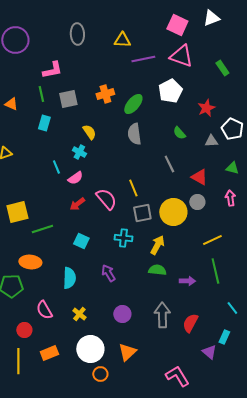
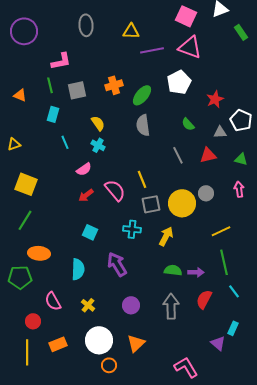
green rectangle: (222, 68) -> (241, 32), moved
cyan cross: (79, 152) -> (98, 145), moved
cyan line: (56, 167) -> (65, 142), moved
red triangle: (199, 177) -> (208, 155), moved, turned -42
yellow square: (17, 212) -> (26, 184), moved, turned 35
green line: (42, 229) -> (25, 220), moved, turned -40
green semicircle: (157, 270) -> (173, 270), moved
purple arrow: (108, 273) -> (117, 264), size x1.4
cyan line: (232, 308) -> (234, 291), moved
red semicircle: (190, 323) -> (204, 299), moved

